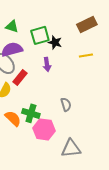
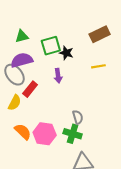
green triangle: (12, 26) -> (22, 36), turned -32
green cross: (31, 113) -> (73, 134), moved
pink hexagon: (44, 129) -> (45, 134), moved

